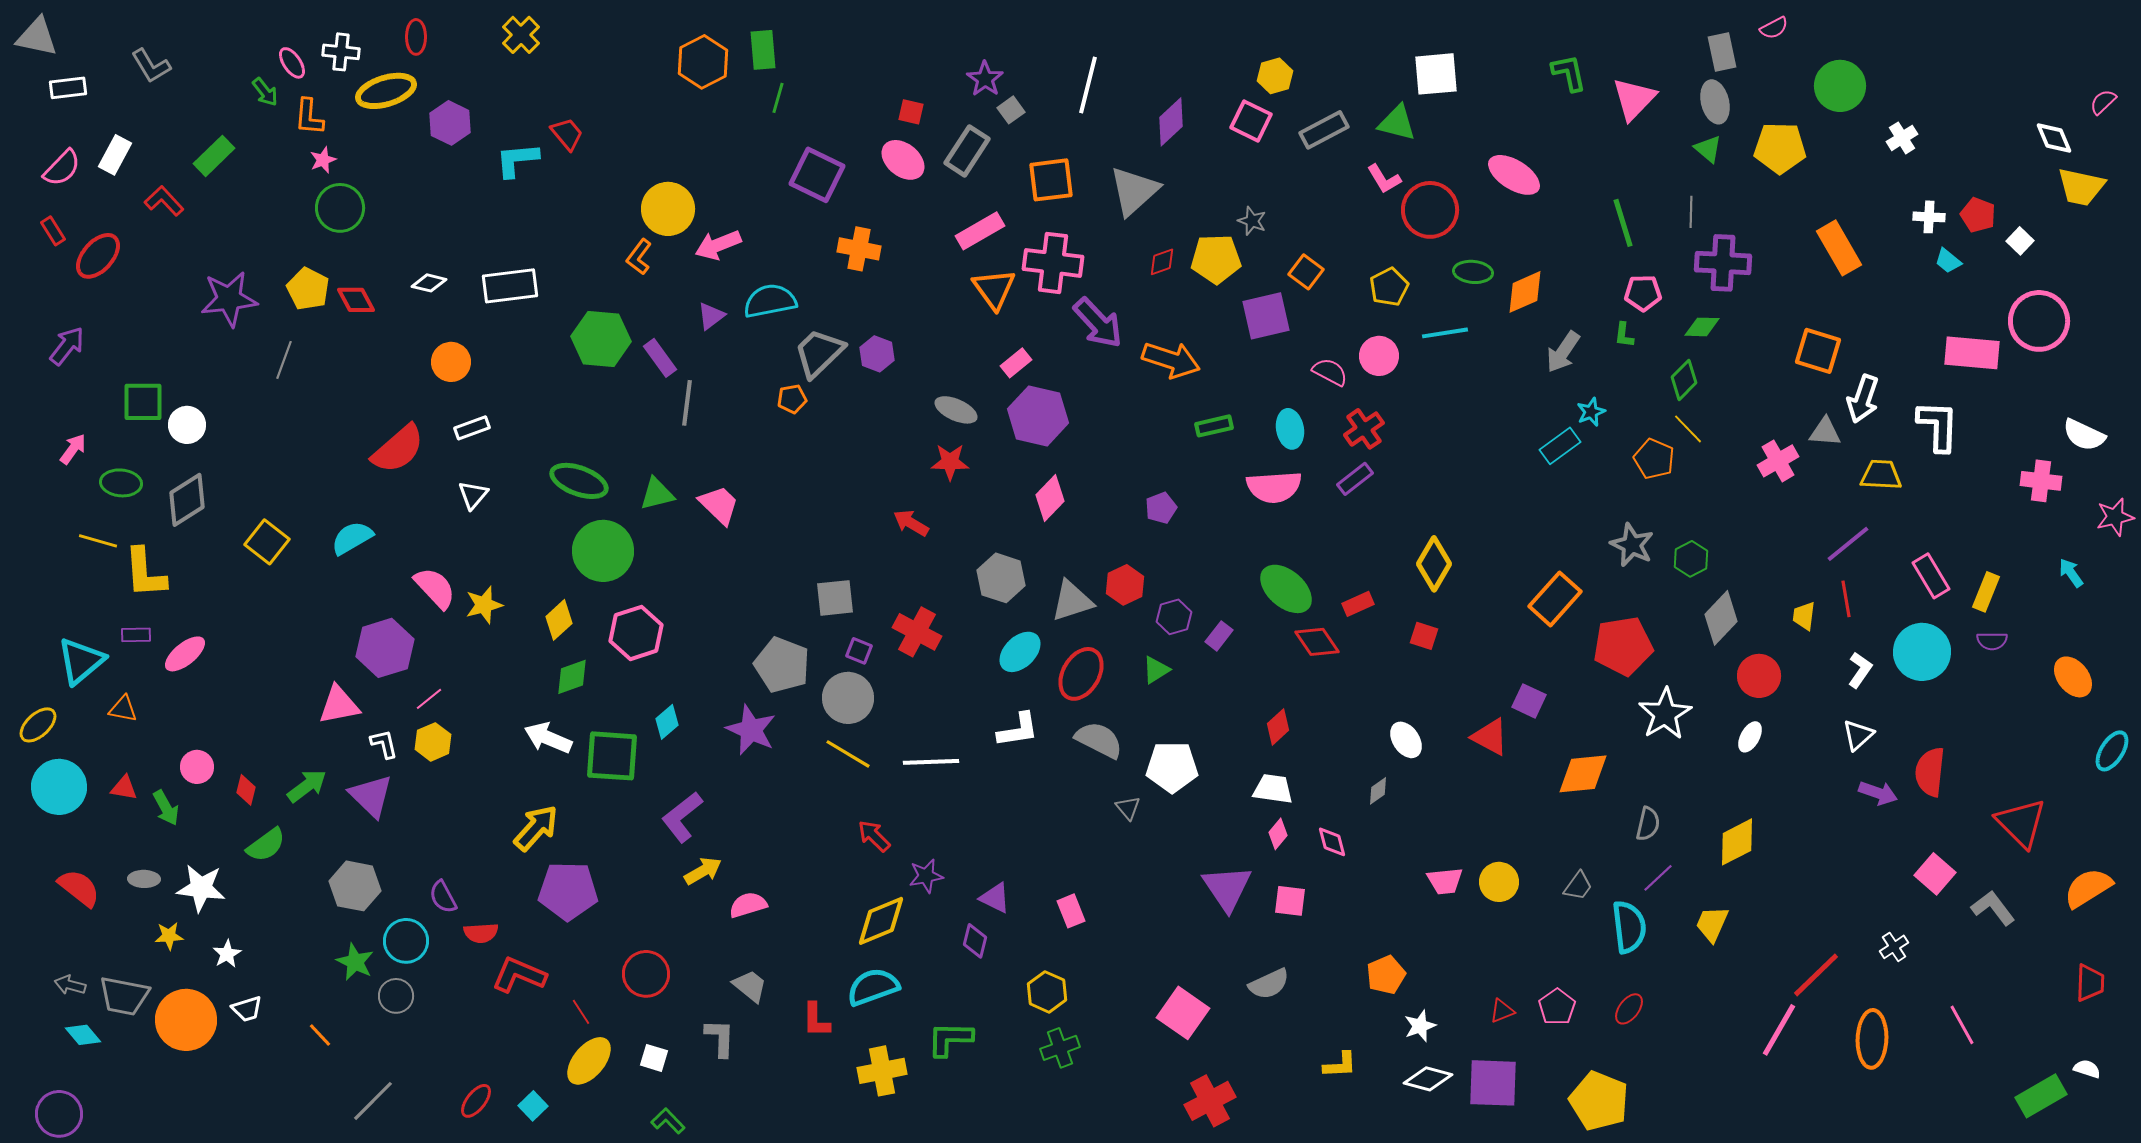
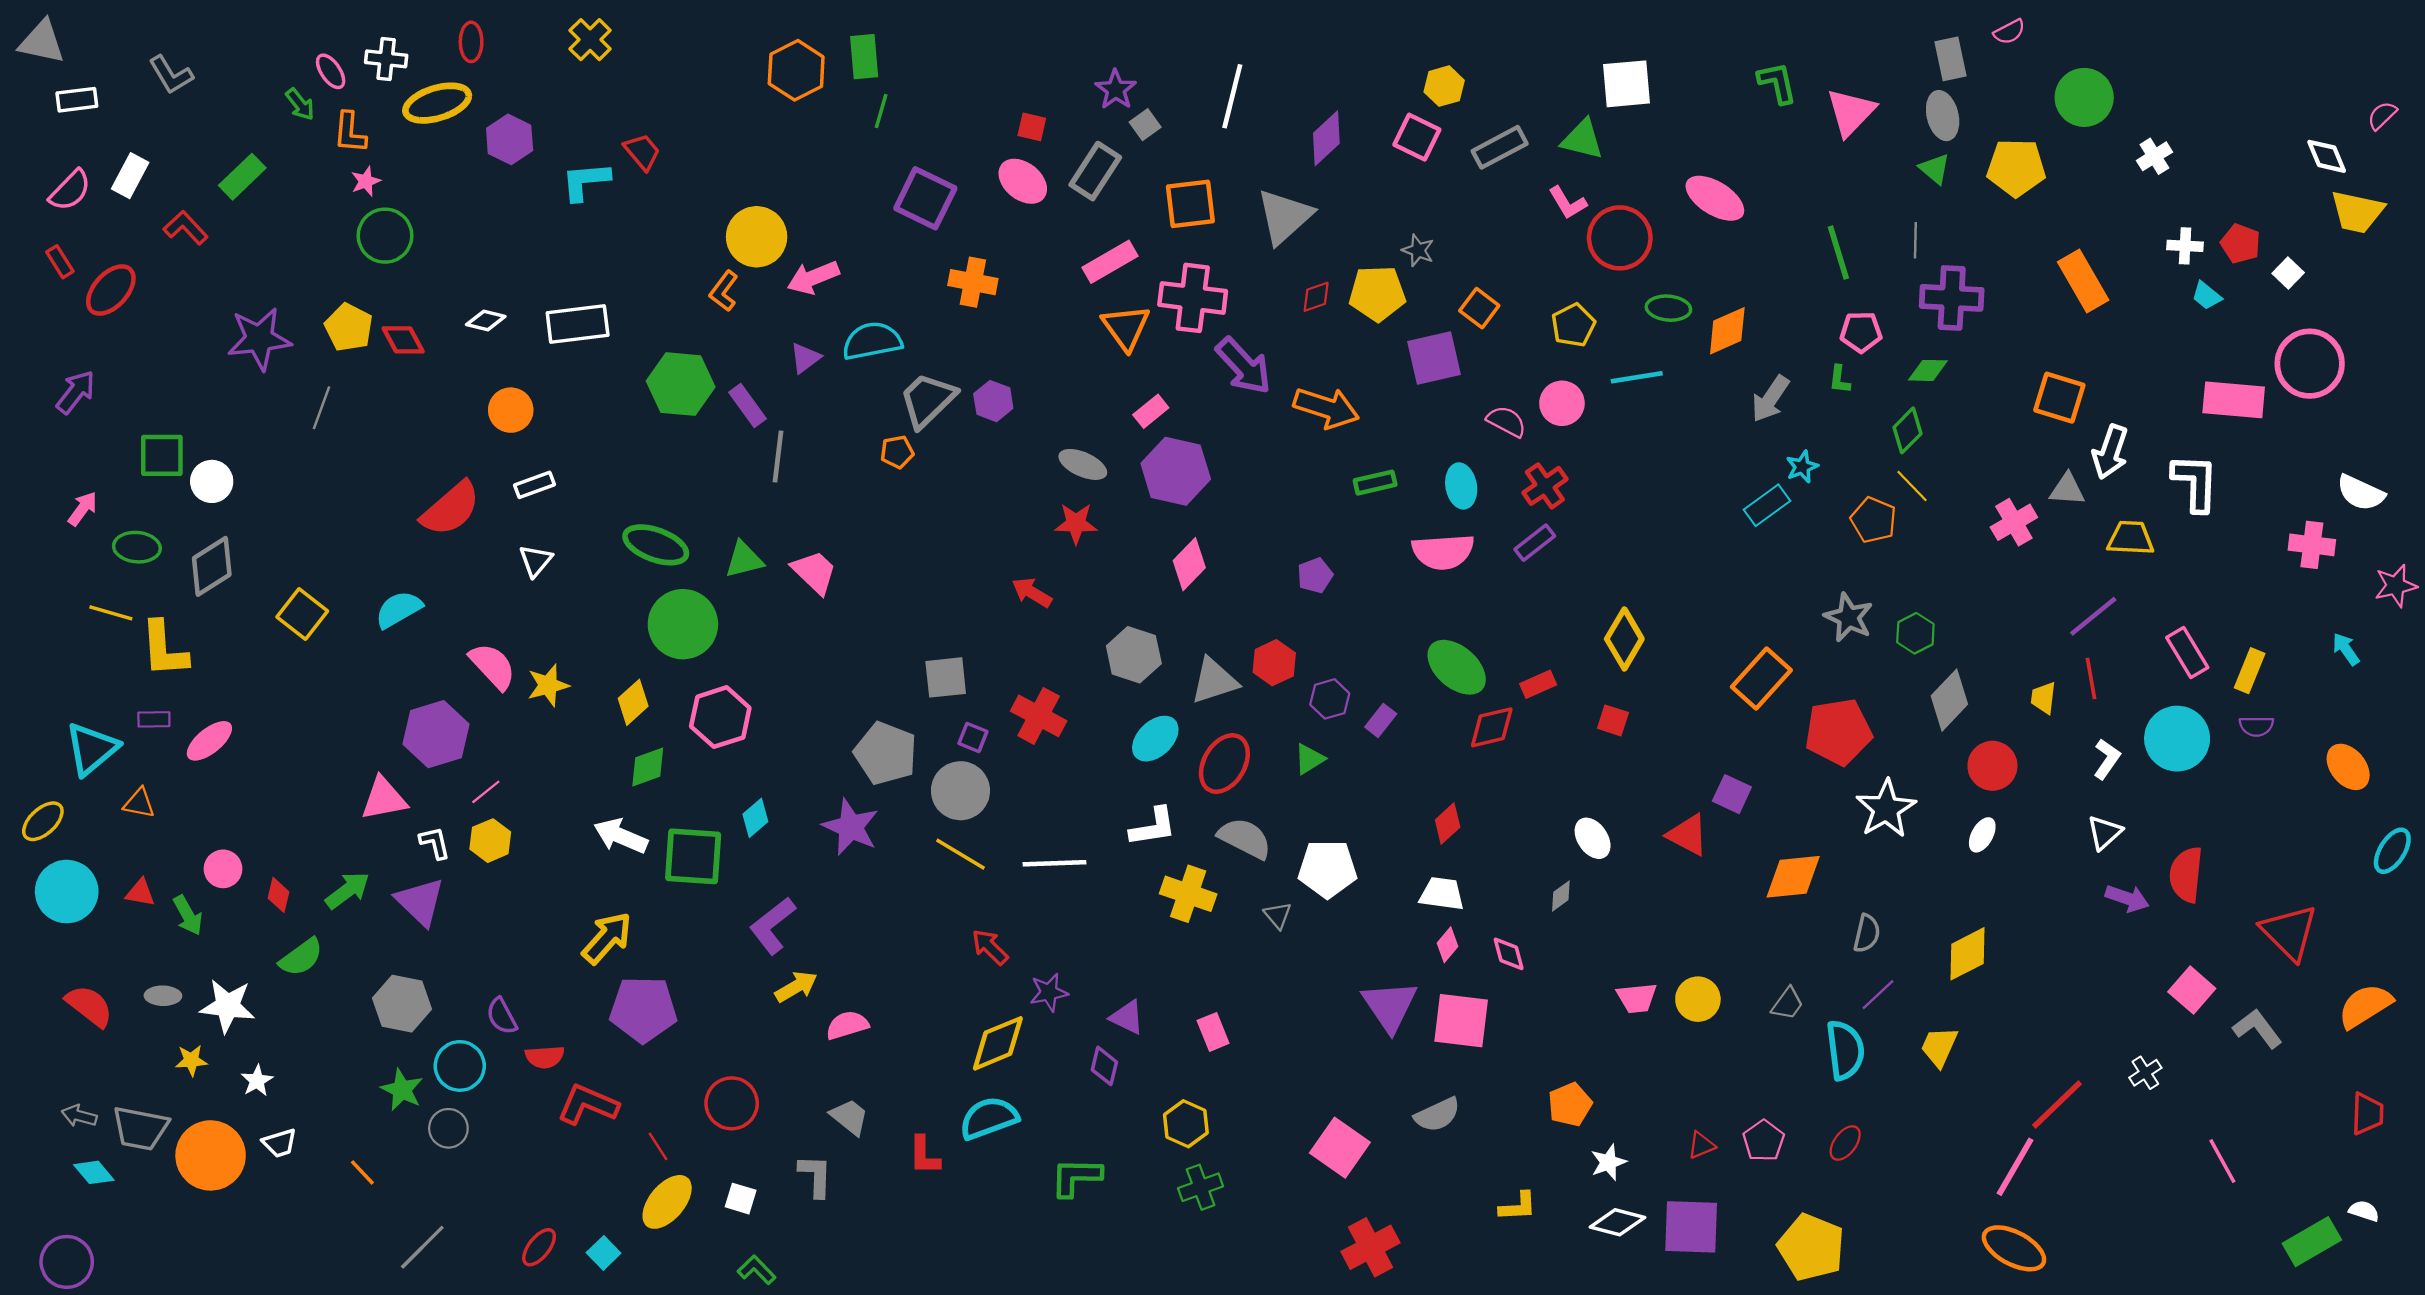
red diamond: (1317, 642) -> (1492, 727), turned -69
pink square: (1290, 901) -> (1461, 1021), size x1.6
orange ellipse: (1872, 1039) -> (2014, 1248), moved, turned -64
yellow cross: (882, 1071) -> (1188, 894), moved, turned 30

